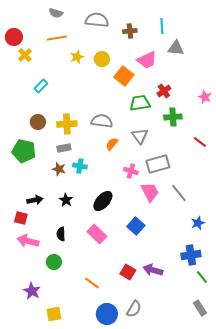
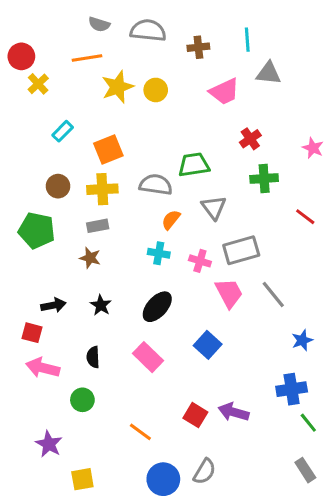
gray semicircle: (56, 13) -> (99, 24), moved
yellow star: (77, 57) -> (118, 87), size x1.5
orange square: (124, 76) -> (108, 150), moved, turned 30
green trapezoid: (140, 103) -> (194, 165), moved
cyan cross: (80, 166) -> (159, 253), moved

